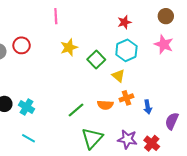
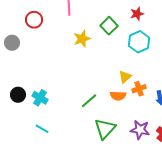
red circle: (22, 45) -> (34, 20), moved
green square: (96, 60) -> (109, 26), moved
yellow triangle: (118, 76) -> (125, 77), moved, turned 40

